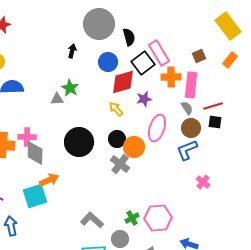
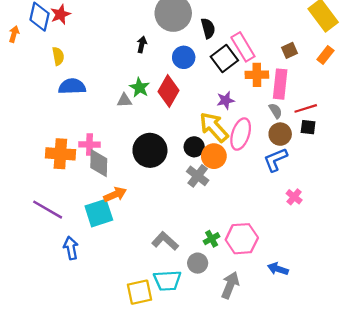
red diamond: (123, 82) -> (169, 91), moved, turned -44
yellow arrow: (116, 109) -> (214, 127), moved, size x1.8

